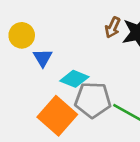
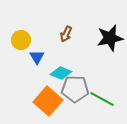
brown arrow: (113, 27) -> (66, 34), moved

